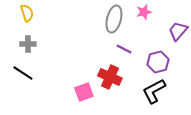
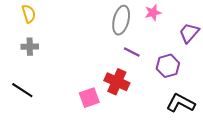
black line: (23, 73) -> (22, 90), moved
black L-shape: (154, 91) -> (181, 103), moved, turned 56

